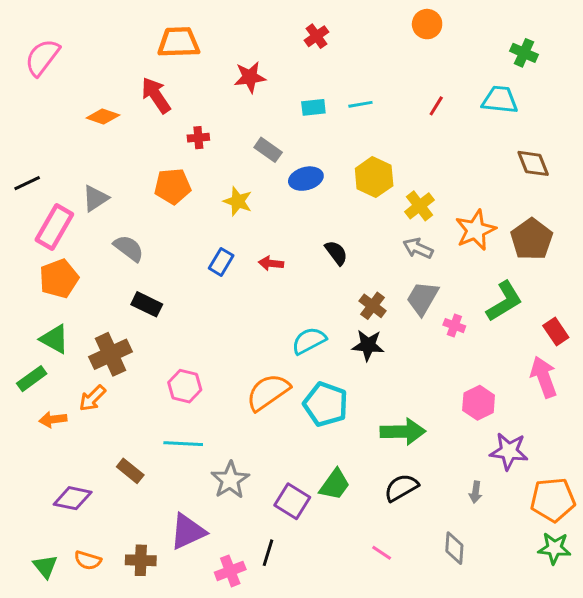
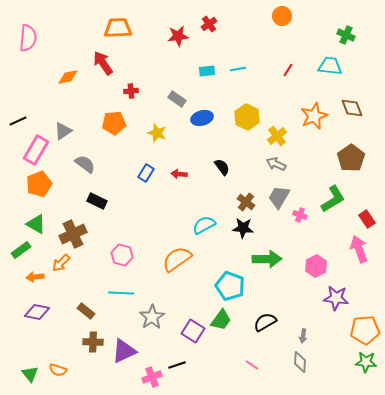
pink semicircle: (42, 57) -> (28, 38), turned 148
red star: (250, 77) -> (178, 36), moved
orange diamond: (103, 116) -> (68, 77), turned -30
orange star: (476, 230) -> (314, 116), moved
cyan pentagon: (326, 404) -> (230, 286), moved
green arrow: (403, 432) -> (267, 259), moved
gray arrow: (476, 492) -> (303, 336), moved
purple diamond: (73, 498) -> (37, 312), moved
black line: (268, 553) -> (177, 365), turned 54
brown cross: (141, 560) -> (93, 342), moved

